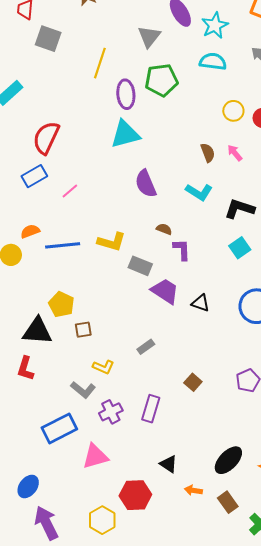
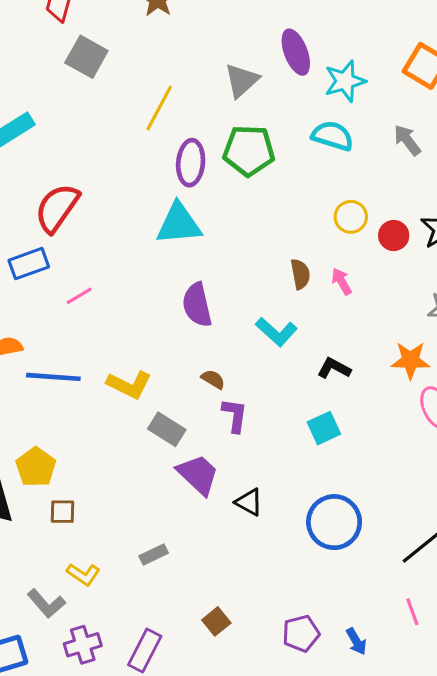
black L-shape: (240, 209) -> (334, 368), size x0.7

